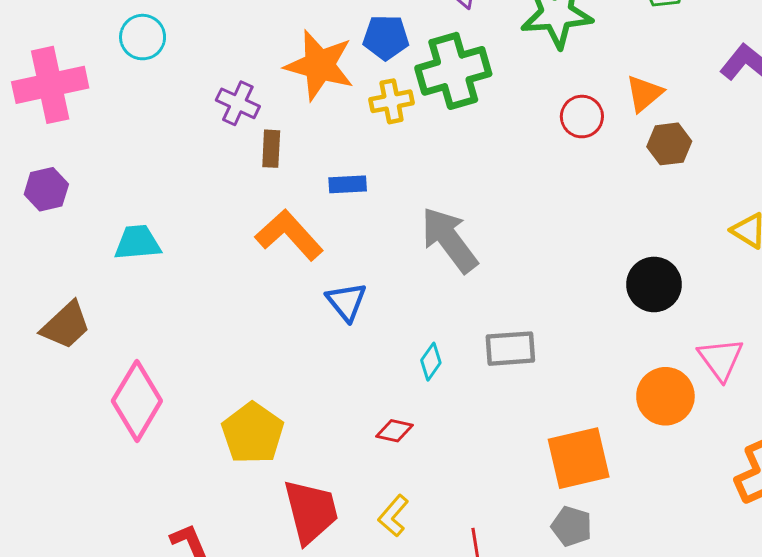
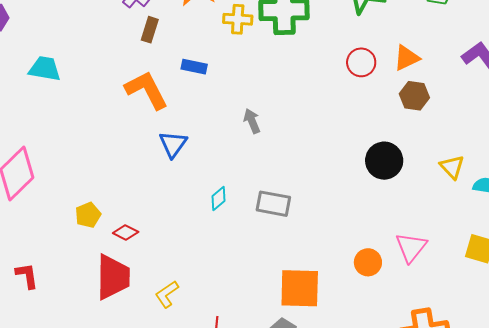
gray arrow: (449, 240) -> (252, 121), size x0.5
black circle: (654, 284) -> (384, 161), moved
orange circle: (665, 396) -> (368, 262), size x0.7
red diamond: (395, 431) -> (126, 232), moved
yellow pentagon: (253, 433) -> (88, 215), size x0.6

